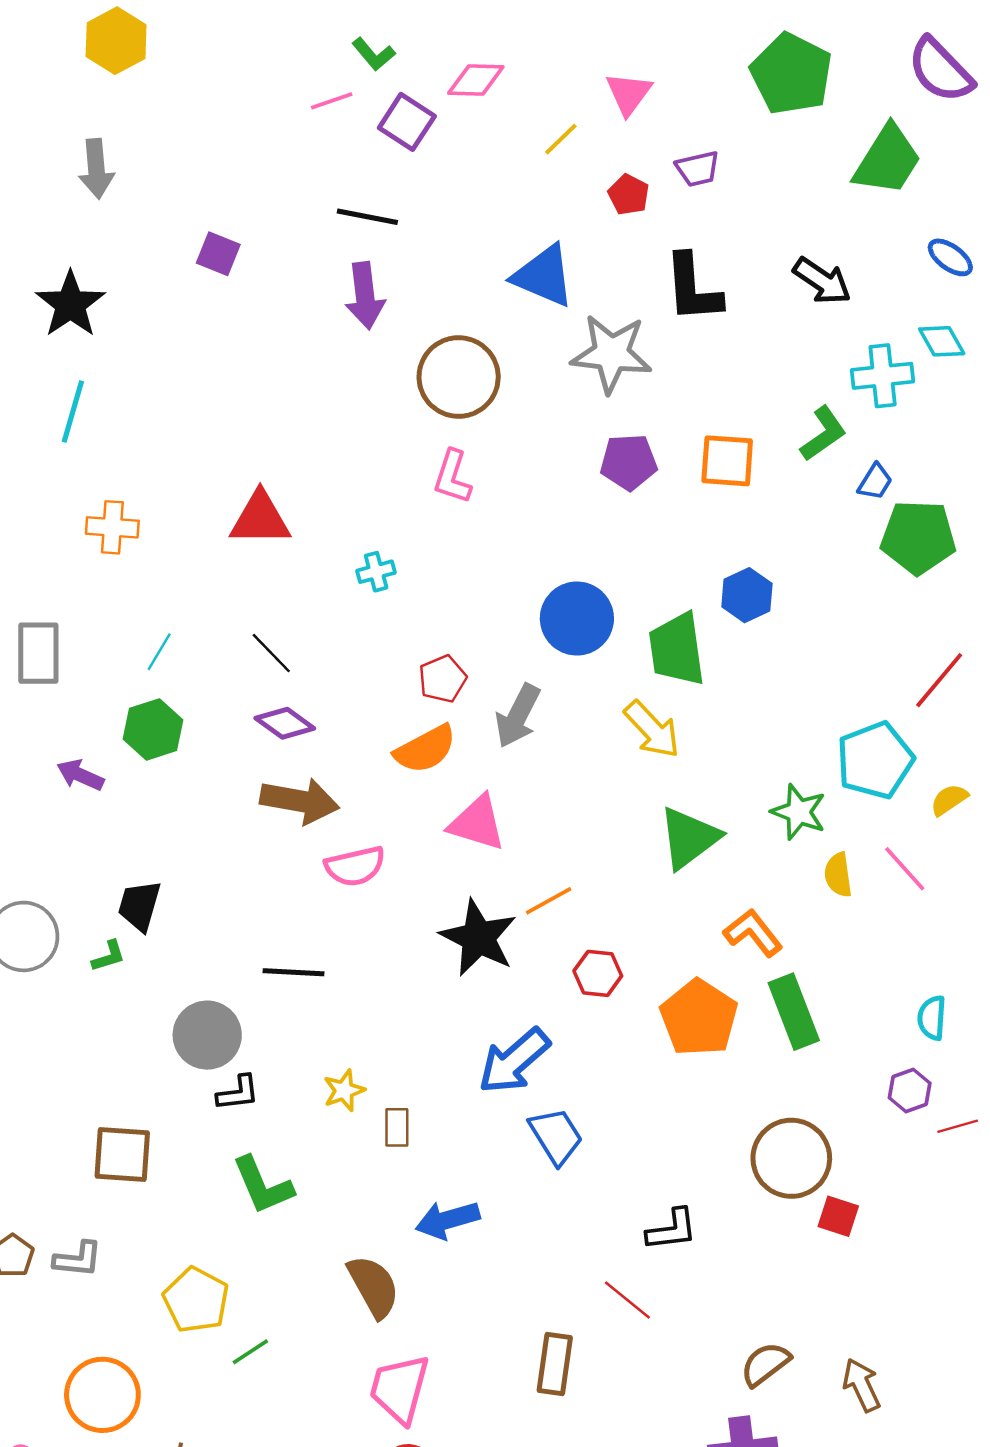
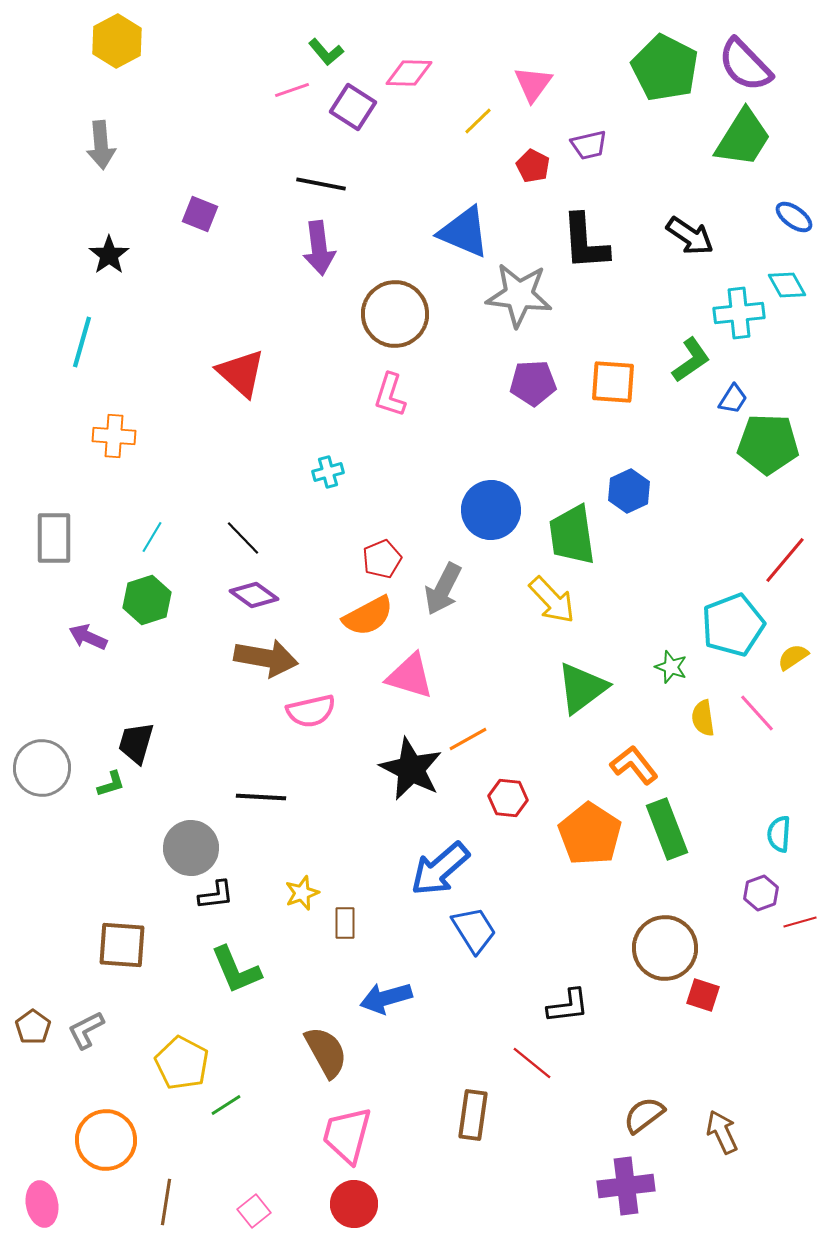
purple semicircle: (940, 70) -> (745, 65), moved
black star: (70, 304) -> (109, 255), moved, size x0.7
red triangle: (260, 519) -> (241, 373), moved, turned 42
green star: (799, 812) -> (671, 667), size x0.7
gray L-shape: (78, 1259) -> (86, 1030), turned 147

